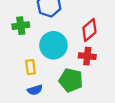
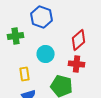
cyan circle: (53, 45) -> (46, 54), size x0.7

